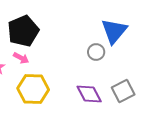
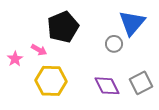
black pentagon: (23, 31) -> (63, 27), moved

